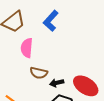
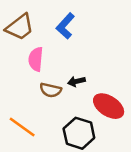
black arrow: (57, 83) -> (76, 81), moved

